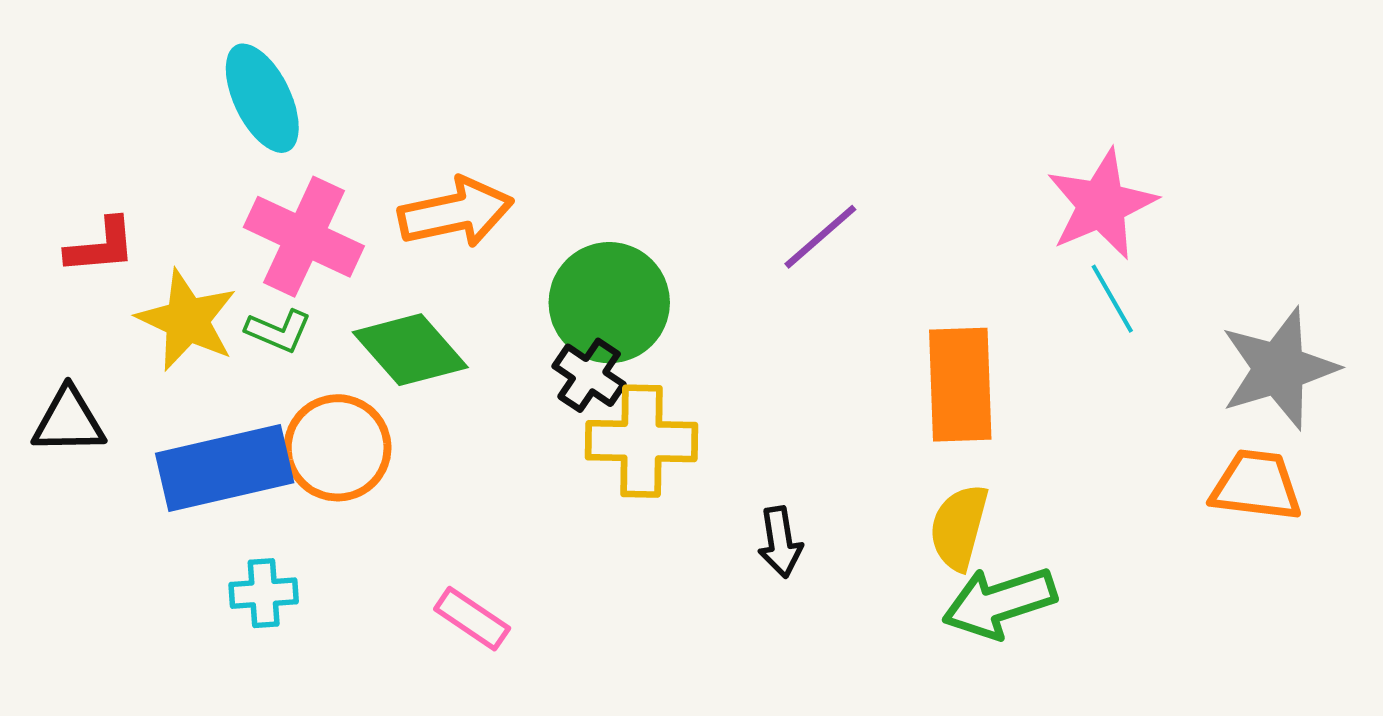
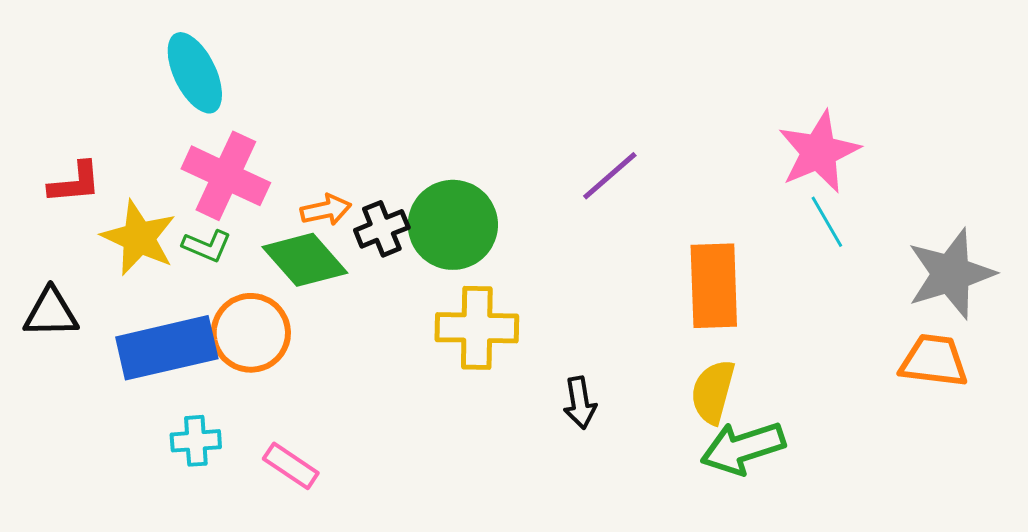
orange arrow: (456, 212) -> (326, 210), moved, size x0.6
black cross: (589, 375) -> (382, 229), moved, turned 34
pink rectangle: (472, 619) -> (291, 466), moved

